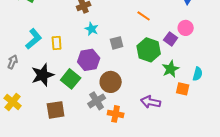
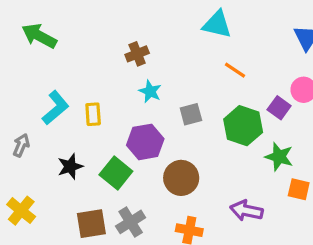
green star: (171, 69) -> (279, 157), turned -30
black star: (43, 75) -> (70, 166), size x0.7
gray cross: (97, 101) -> (131, 222), moved

